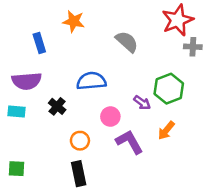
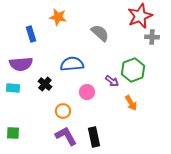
orange arrow: (166, 130) -> (131, 103), turned -70
purple L-shape: (129, 142) -> (66, 136), moved
black rectangle: (79, 174) -> (94, 137), moved

